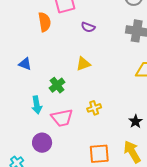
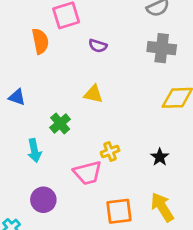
yellow triangle: (83, 64) -> (93, 94), turned 35
pink trapezoid: (62, 118) -> (88, 173), moved
black star: (136, 121) -> (160, 157), moved

